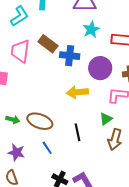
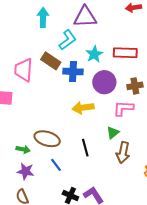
cyan L-shape: (19, 16) -> (68, 40), moved
cyan star: (91, 29) -> (94, 54), moved
green arrow: (13, 120) -> (23, 149), moved

